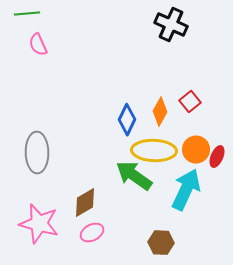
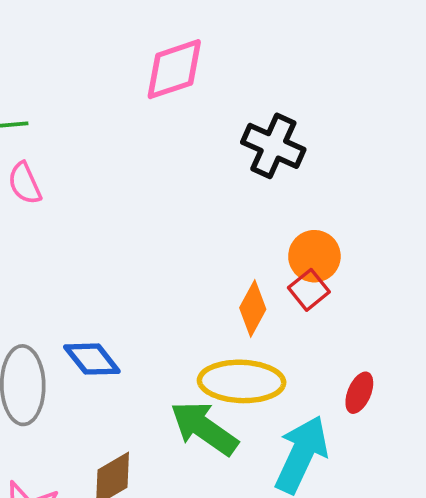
blue diamond: (127, 120) -> (92, 359), moved, turned -64
orange circle: (196, 150) -> (314, 256), moved

